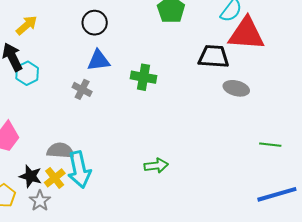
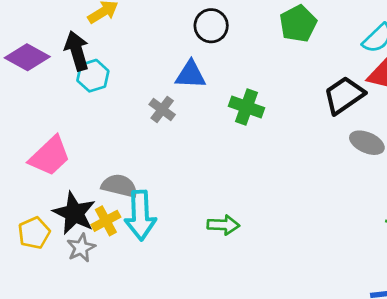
black circle: (95, 23) -> (211, 26), moved
black trapezoid: (214, 56) -> (344, 95), turned -48
green arrow: (156, 166) -> (223, 225), moved
black star: (31, 176) -> (74, 213), size x1.4

